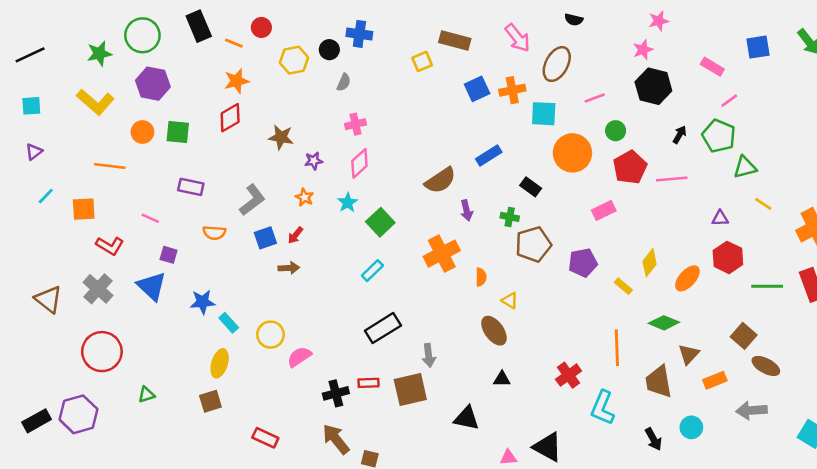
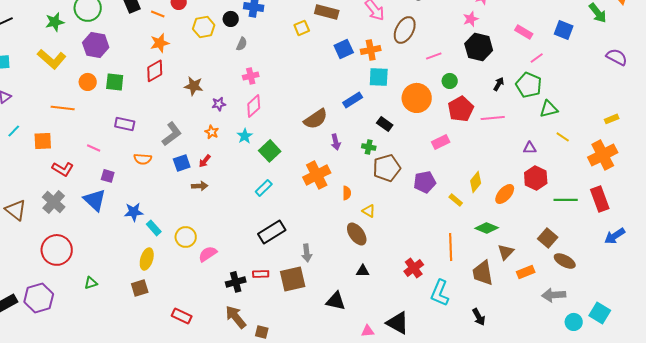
blue square: (758, 47) -> (564, 30), moved, turned 30
cyan square: (544, 114) -> (379, 77), moved
cyan circle: (691, 427) -> (574, 322), moved

